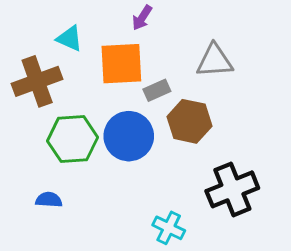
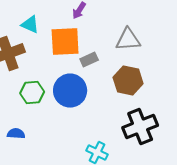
brown hexagon: (189, 121) -> (128, 81), moved
green hexagon: (73, 139) -> (32, 93), size x0.7

